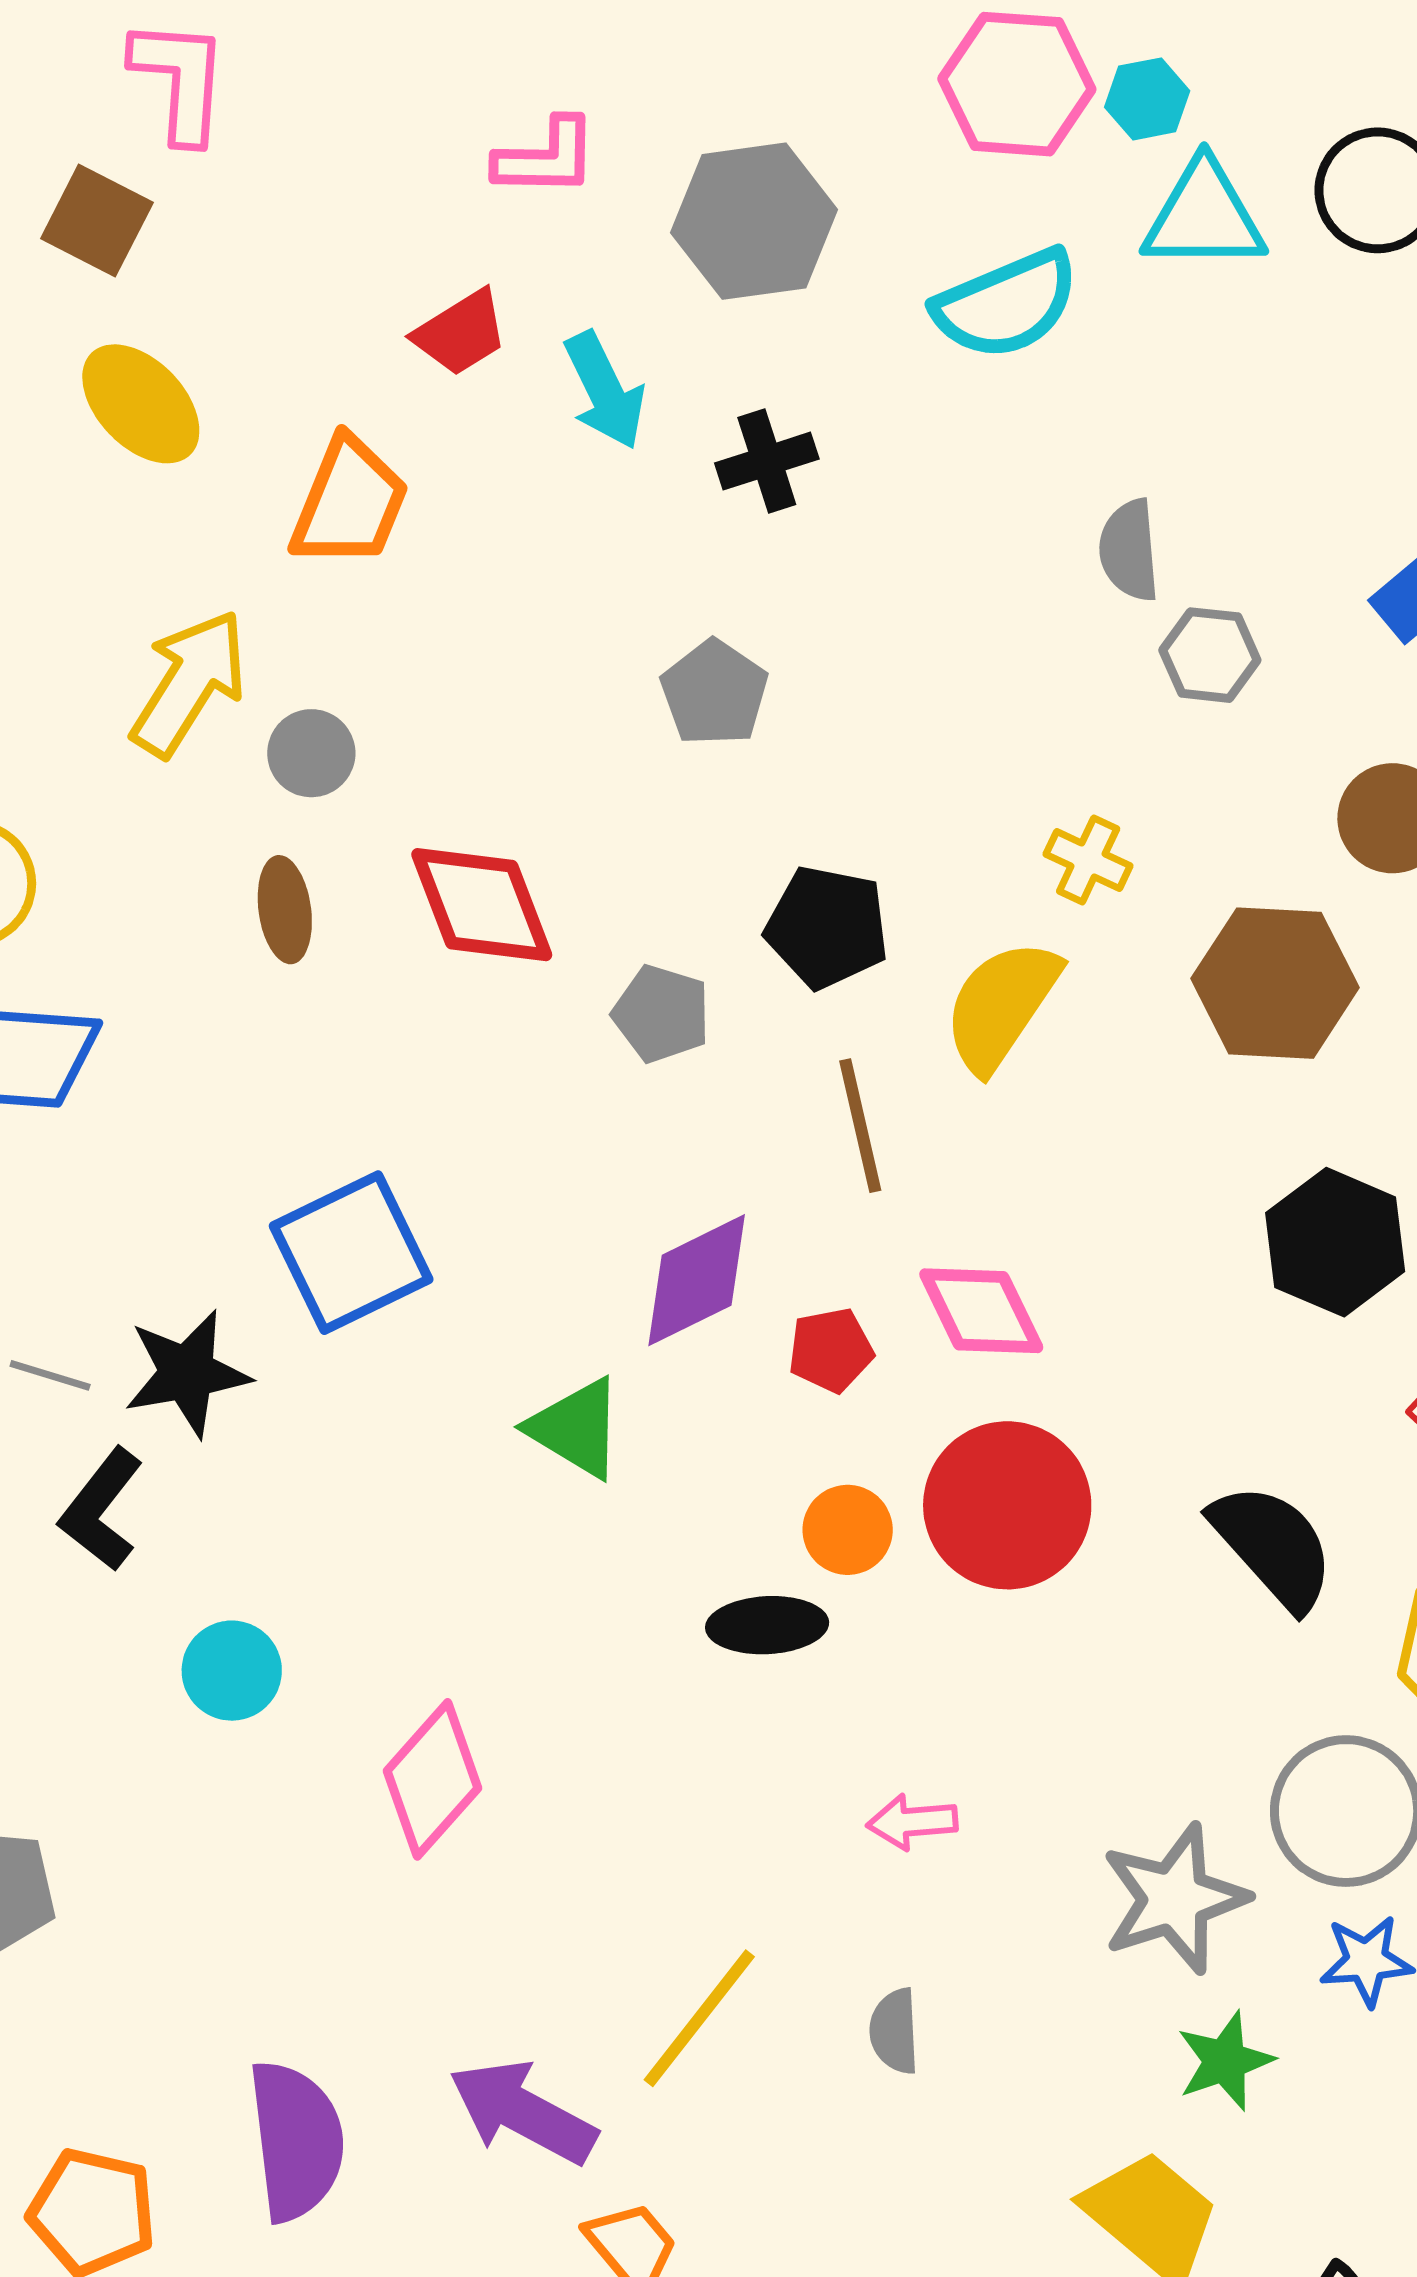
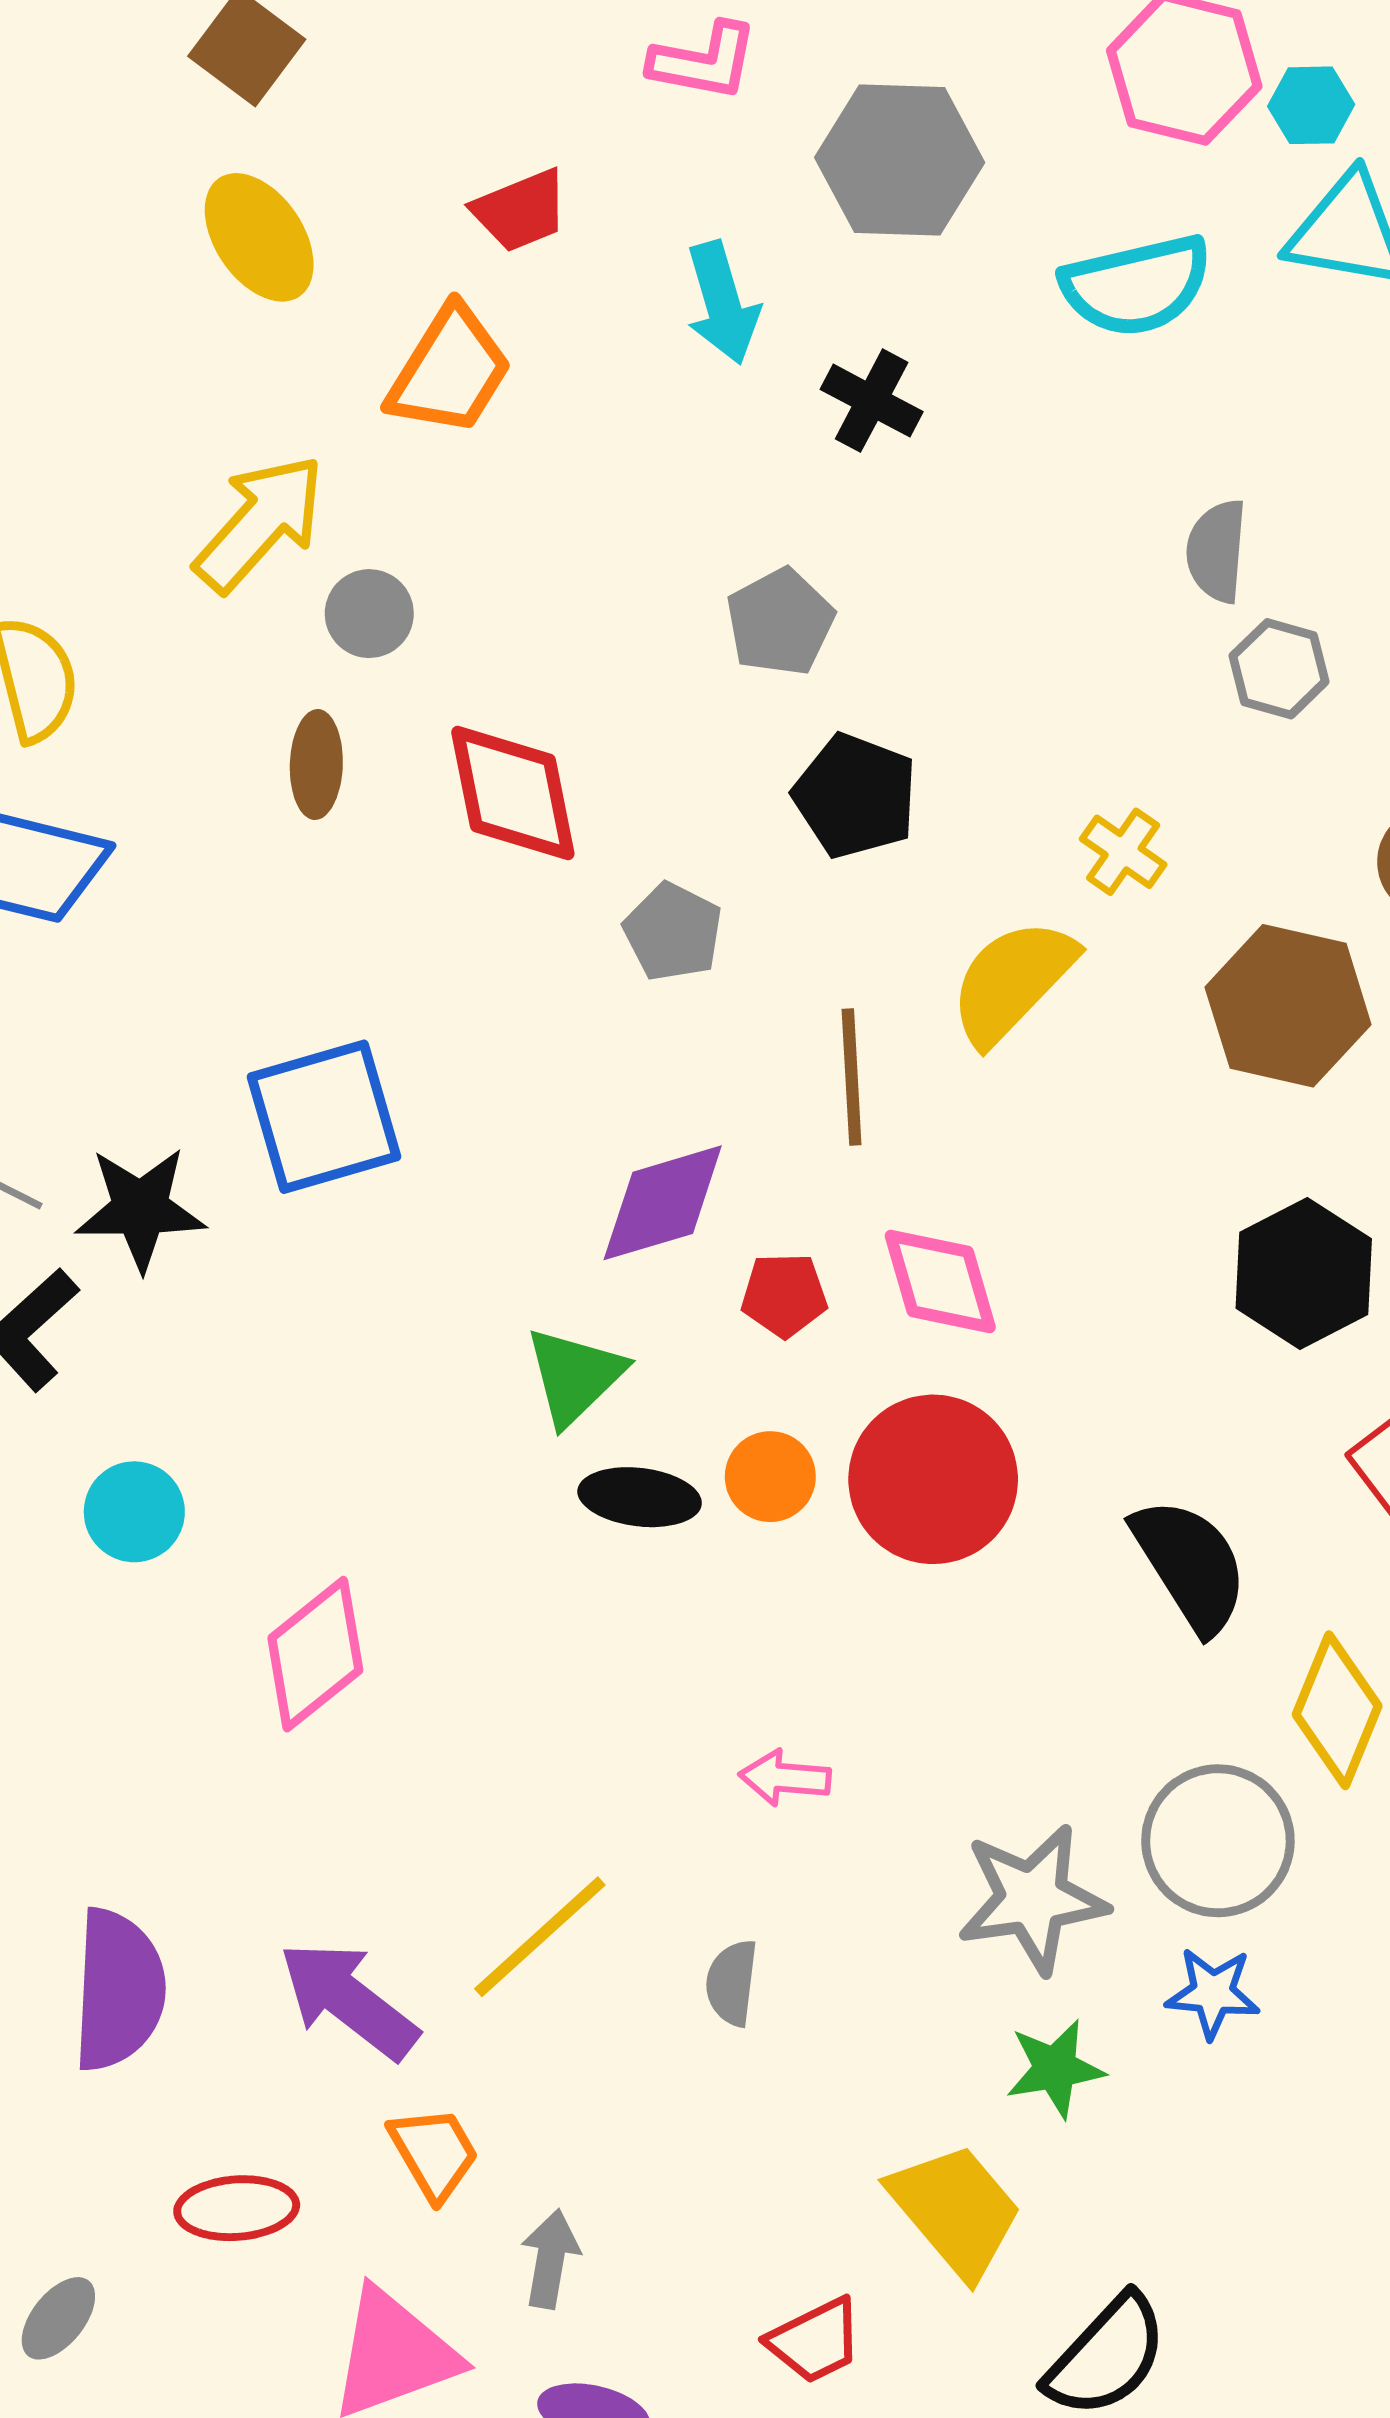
red trapezoid: (461, 333) -> (520, 210), moved
black cross: (767, 461) -> (872, 401), turned 36
black pentagon: (827, 927) -> (855, 796), moved
green triangle: (576, 1428) -> (575, 1376), moved, turned 35
black ellipse: (767, 1625) -> (640, 1497), moved

